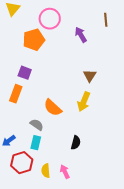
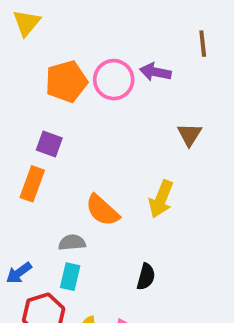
pink circle: (50, 19) -> (114, 80), moved
purple arrow: (81, 35) -> (155, 72), turned -49
brown triangle: (90, 76) -> (189, 135), moved
gray semicircle: (37, 125) -> (72, 243), turned -40

